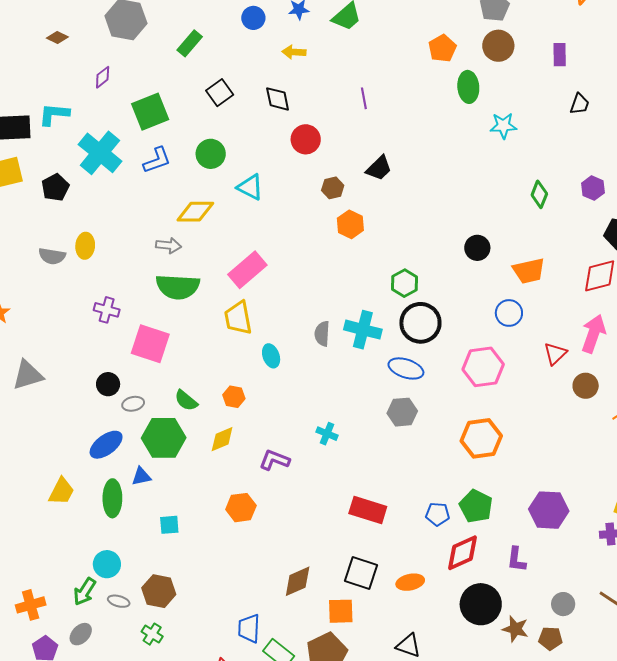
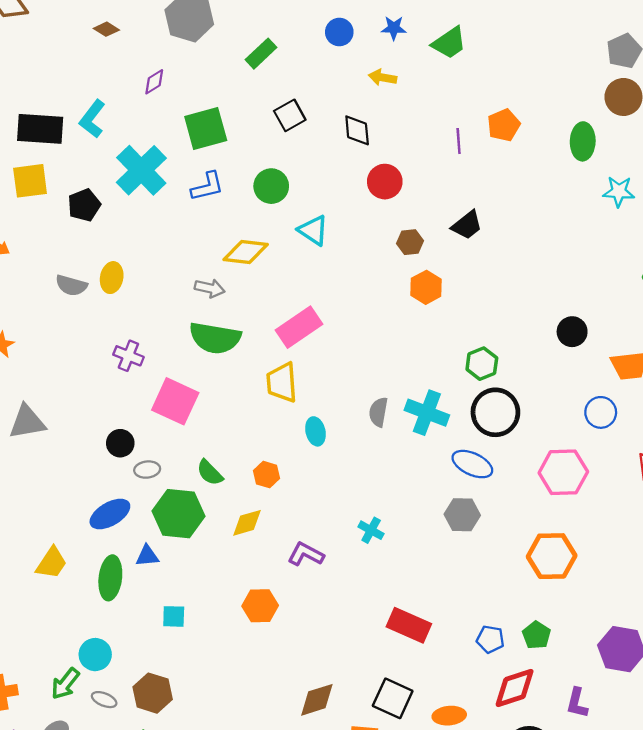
orange pentagon: (442, 48) -> (504, 125), moved
cyan L-shape: (54, 114) -> (92, 119), turned -64
green pentagon: (476, 506) -> (536, 635), size x0.7

